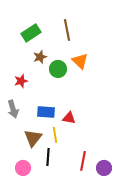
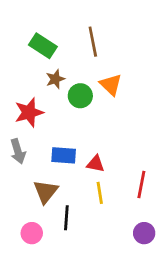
green rectangle: (31, 33) -> (43, 46), turned 66
red star: (21, 81) -> (29, 112), size x1.5
yellow line: (55, 135) -> (100, 193), moved
red line: (83, 161) -> (141, 185), moved

